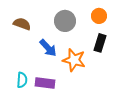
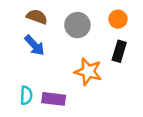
brown semicircle: (22, 24) -> (37, 17), moved
blue arrow: (48, 48) -> (35, 45), moved

